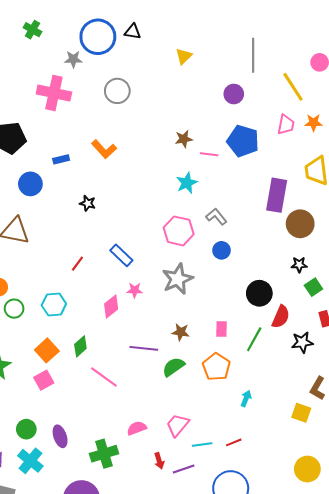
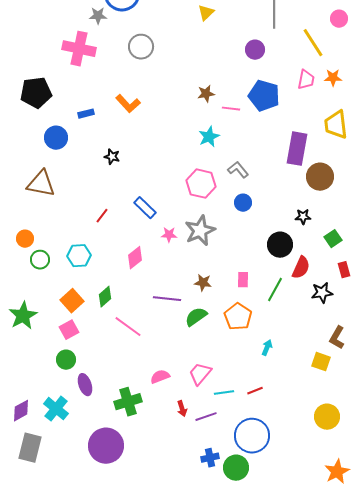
black star: (299, 265) -> (303, 217), moved
pink star: (135, 290) -> (169, 235), moved
green circle: (26, 429) -> (66, 360), moved

